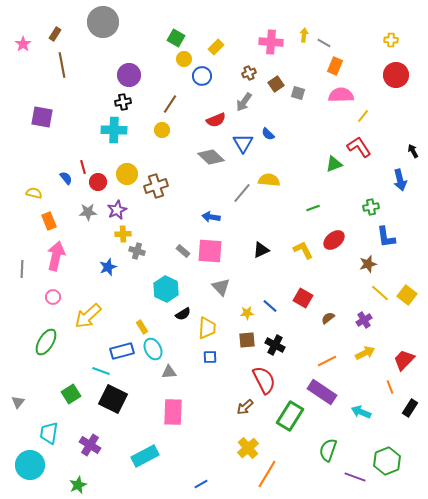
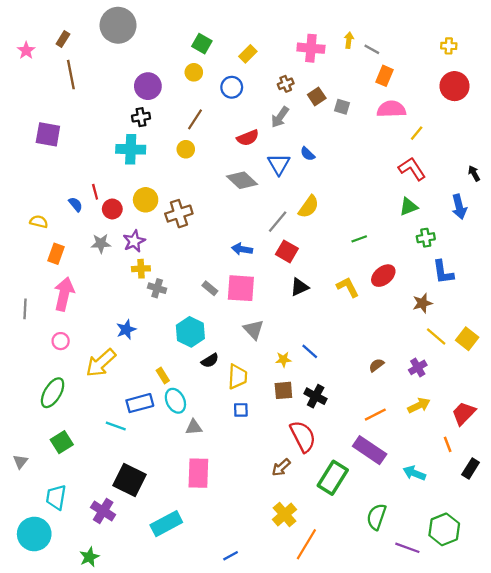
yellow circle: (184, 59) -> (194, 72), moved
green triangle: (334, 164) -> (409, 207), moved
yellow semicircle: (269, 180) -> (309, 207), turned 120
orange rectangle: (49, 221) -> (56, 254), turned 42
blue star: (108, 267) -> (126, 330), moved
red square: (303, 298) -> (287, 251), moved
green square: (71, 394) -> (62, 442), moved
black square: (113, 399) -> (130, 480), moved

